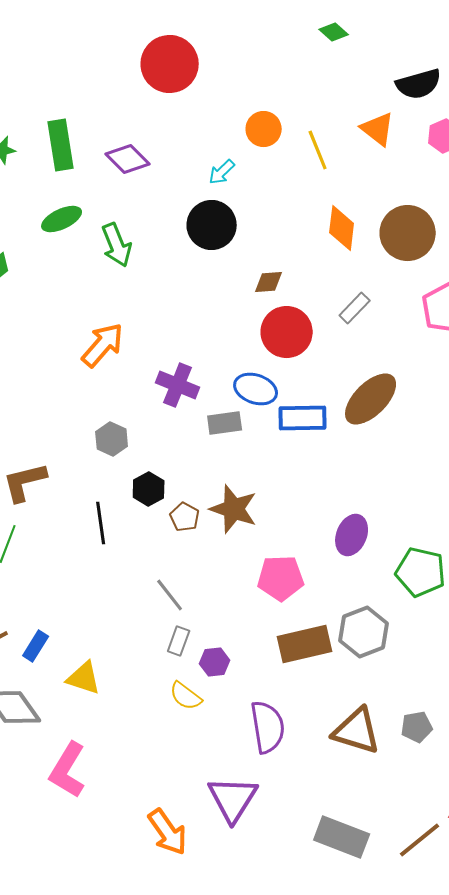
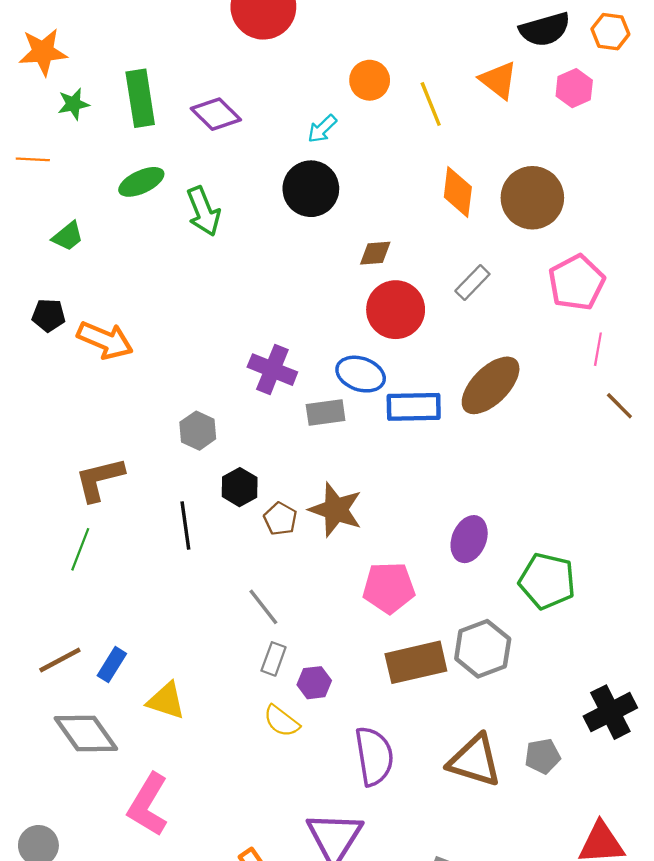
orange arrow: (103, 345) -> (105, 340), moved, turned 72

